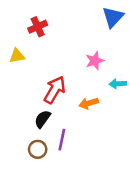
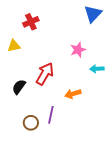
orange arrow: (89, 103) -> (73, 94), moved
black semicircle: (42, 119) -> (19, 87), moved

